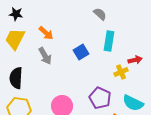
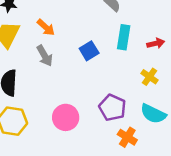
red arrow: (135, 60) -> (156, 43), moved
yellow cross: (121, 72) -> (150, 77), moved, turned -32

